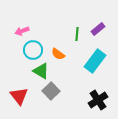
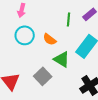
pink arrow: (22, 31) -> (22, 10), moved, turned -56
green triangle: (41, 71) -> (62, 59), moved

